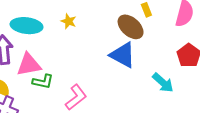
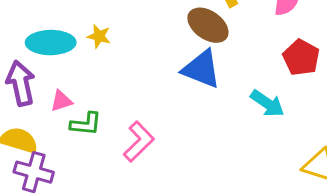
yellow star: (69, 21) -> (99, 36), moved
pink triangle: (29, 65) -> (61, 101), size x0.6

